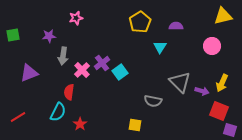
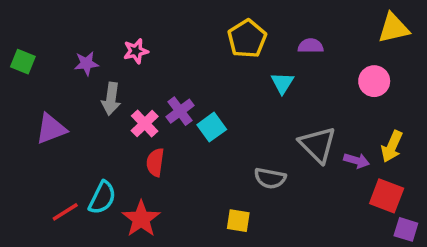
pink star: (76, 18) -> (136, 51), moved
green square: (13, 35) -> (23, 62), turned 32
red semicircle: (69, 92) -> (155, 162), moved
red line: (18, 117) -> (65, 212), moved
red star: (80, 124) -> (141, 219), size x1.5

